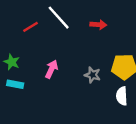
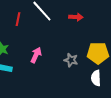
red line: (30, 27) -> (18, 19), turned -48

